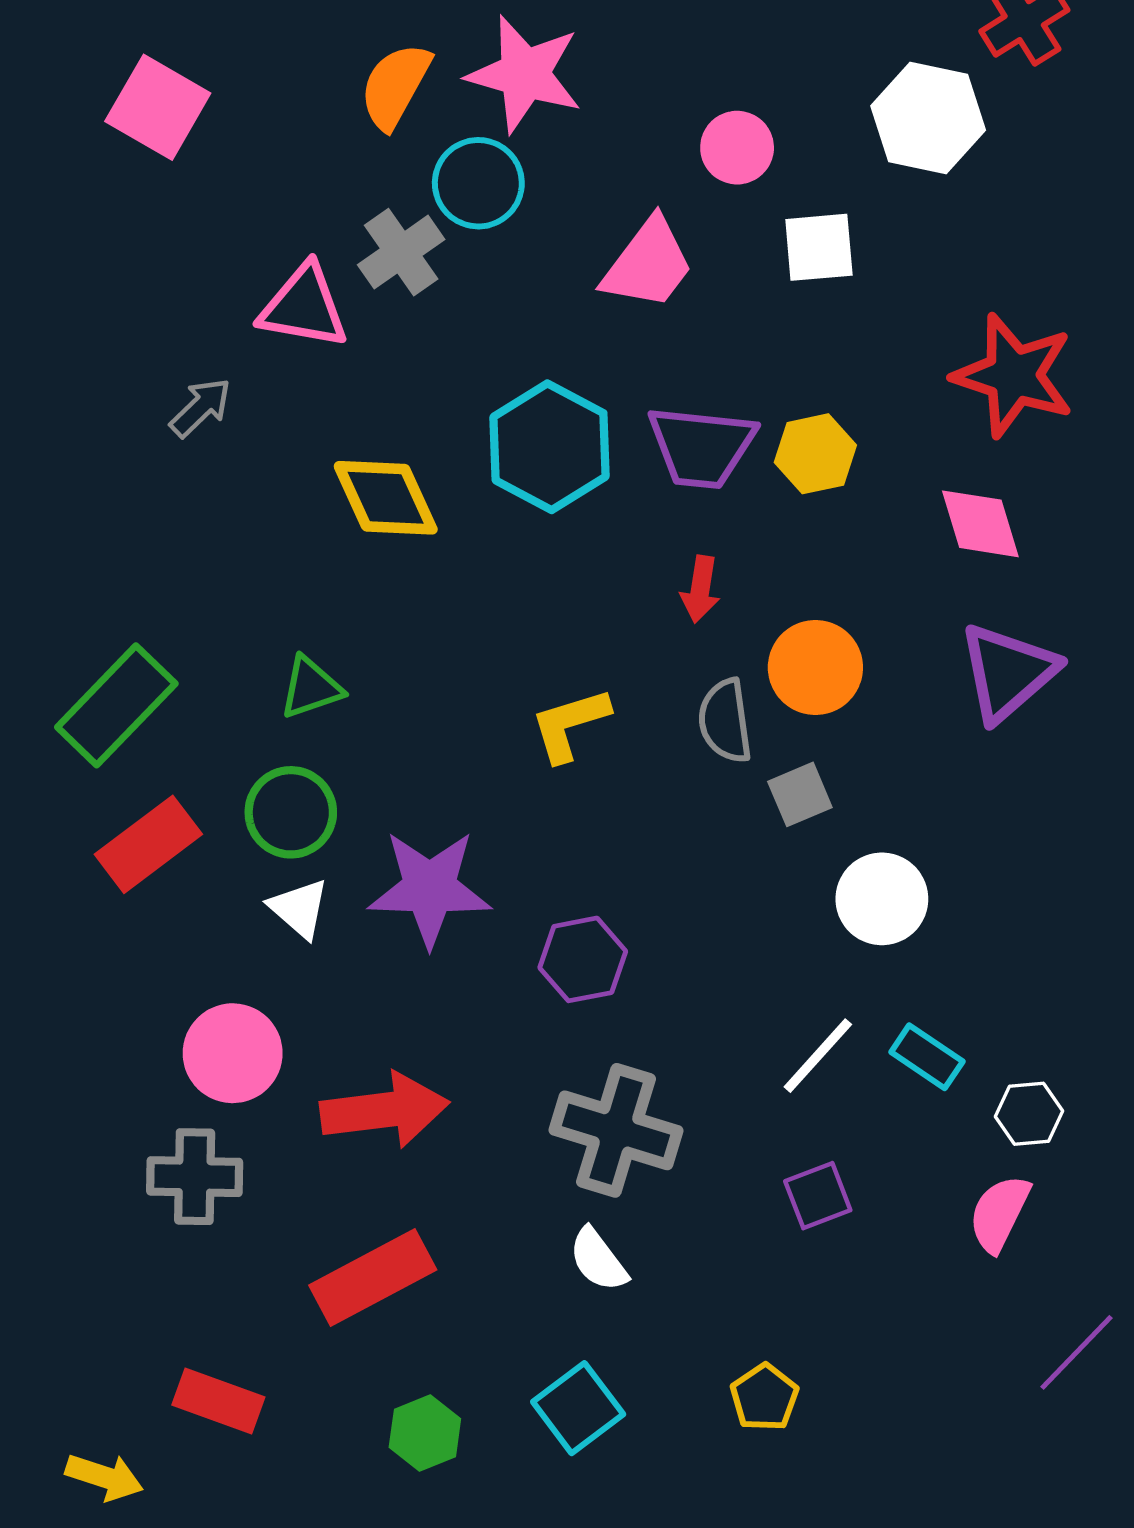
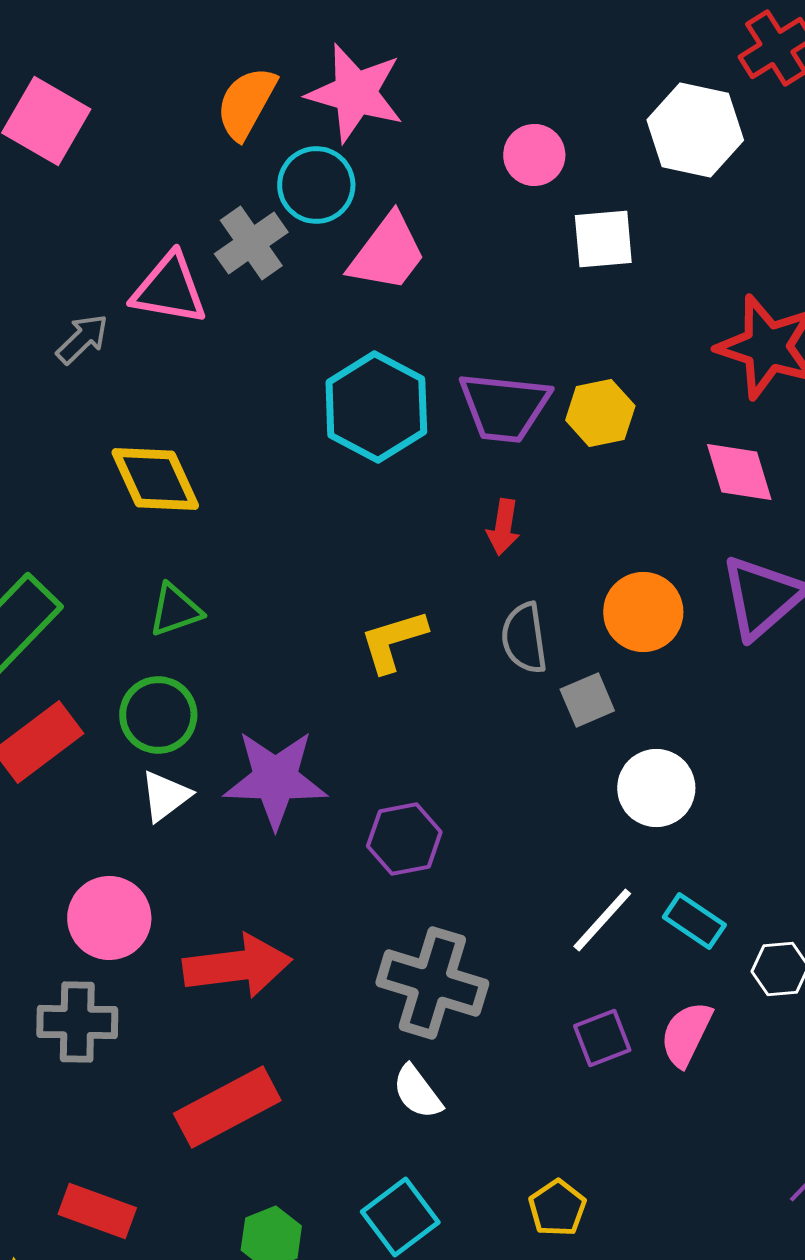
pink trapezoid: (648, 264) -> (387, 253), moved
gray arrow: (201, 408) -> (82, 339), moved
yellow diamond: (386, 498) -> (155, 479), moved
orange circle: (815, 667) -> (643, 612), moved
white triangle: (299, 908) -> (165, 796), turned 42
pink semicircle: (999, 1213) -> (686, 1034), moved

